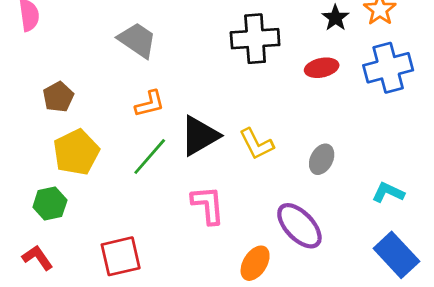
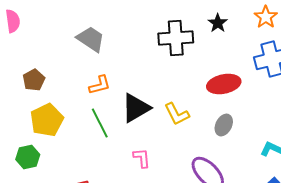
black star: (335, 18) -> (218, 23), moved
red ellipse: (322, 68) -> (224, 84), moved, size x1.4
green line: (150, 156) -> (100, 123), turned -68
pink L-shape: (208, 205) -> (142, 158), size x0.7

